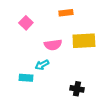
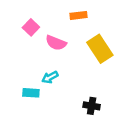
yellow rectangle: (84, 41) -> (100, 49), turned 60
pink semicircle: (53, 45) -> (56, 43), moved, turned 30

